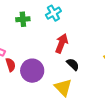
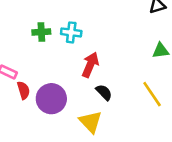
cyan cross: (53, 13) -> (71, 32), moved, turned 35

